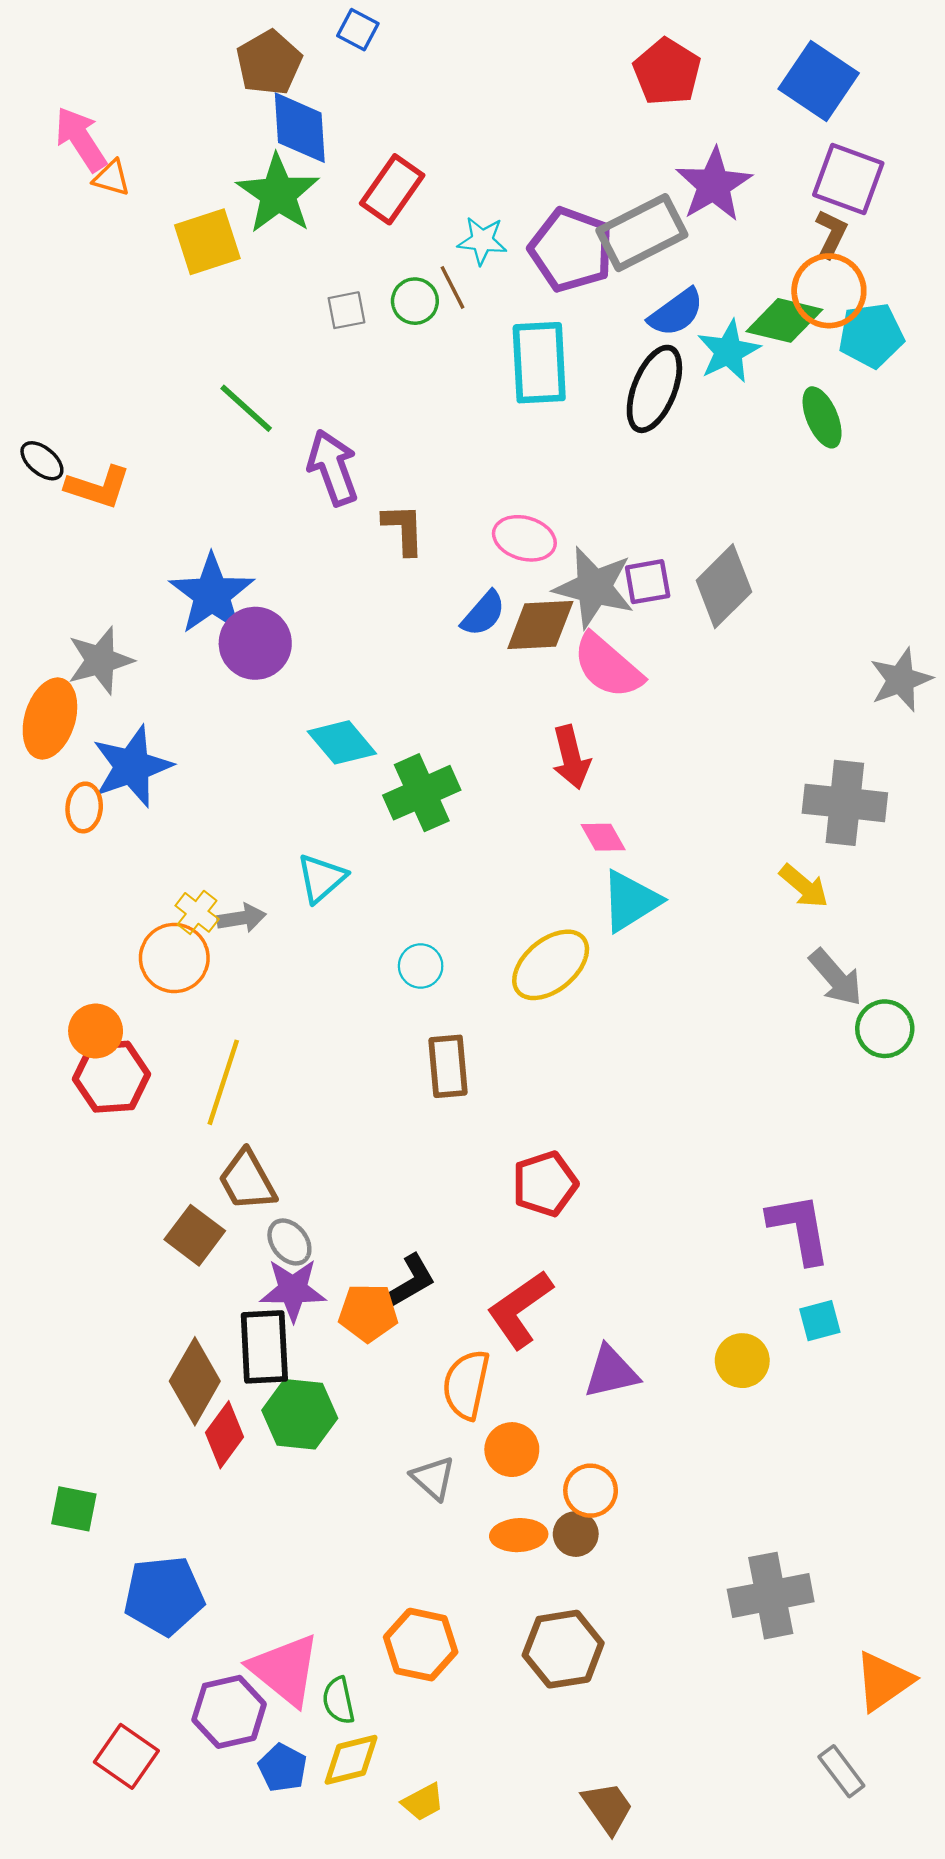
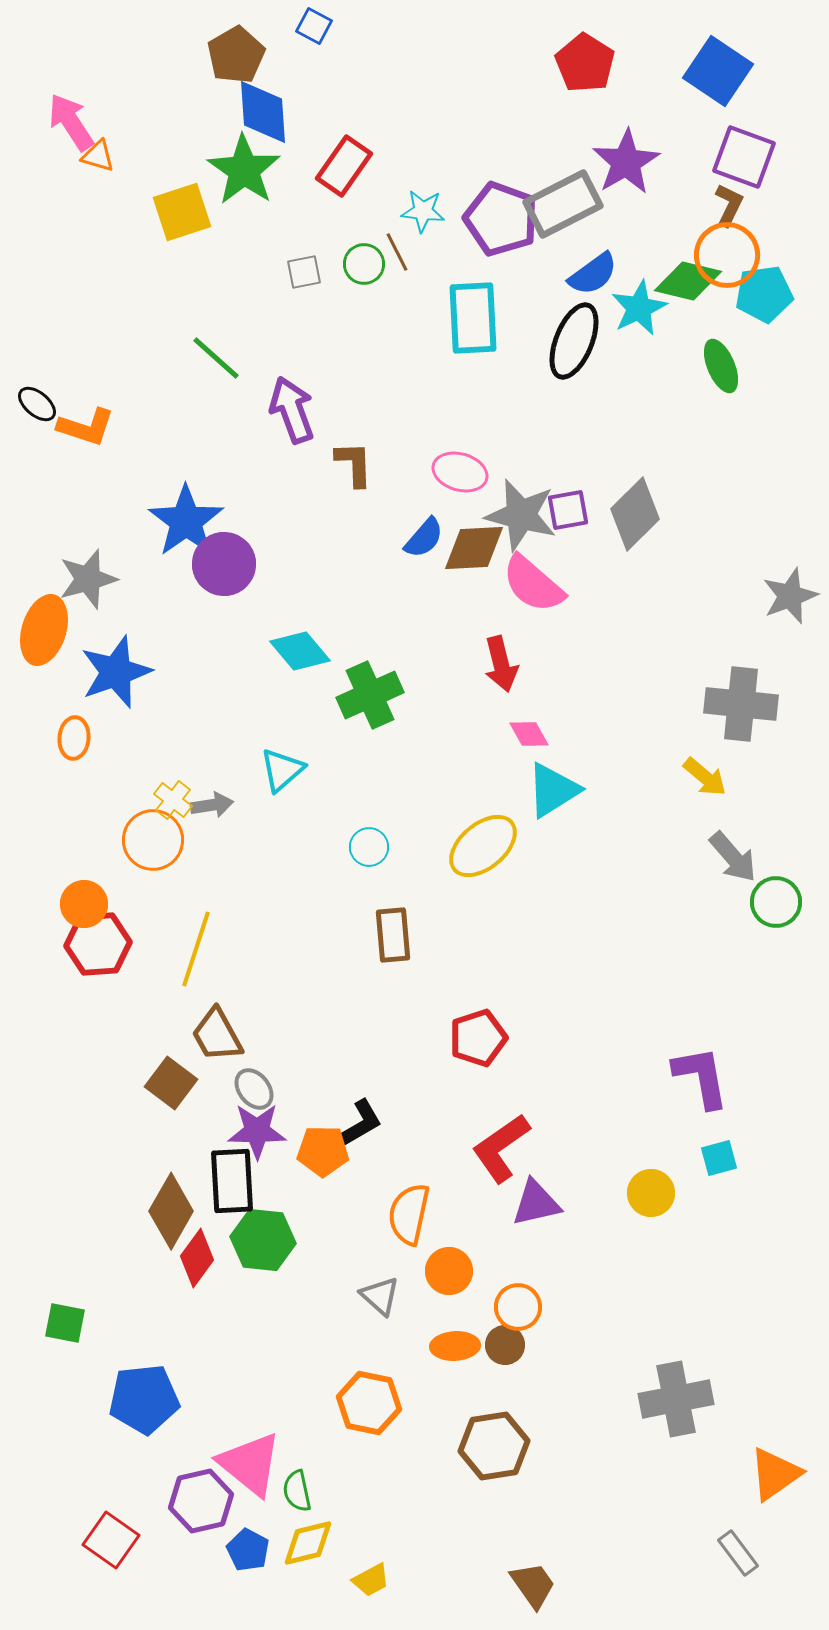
orange ellipse: (84, 807) -> (74, 738), moved
red L-shape: (520, 1309) -> (501, 1148), moved
orange hexagon: (421, 1645) -> (369, 1403), moved

